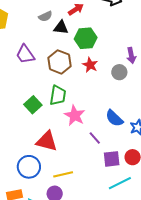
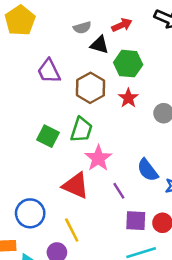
green square: (33, 105) -> (48, 136), turned -30
red triangle: (47, 141) -> (76, 186), moved
yellow line: (63, 174) -> (72, 230), turned 66

